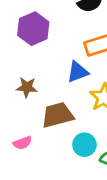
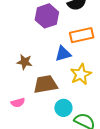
purple hexagon: (33, 29) -> (47, 16), moved

